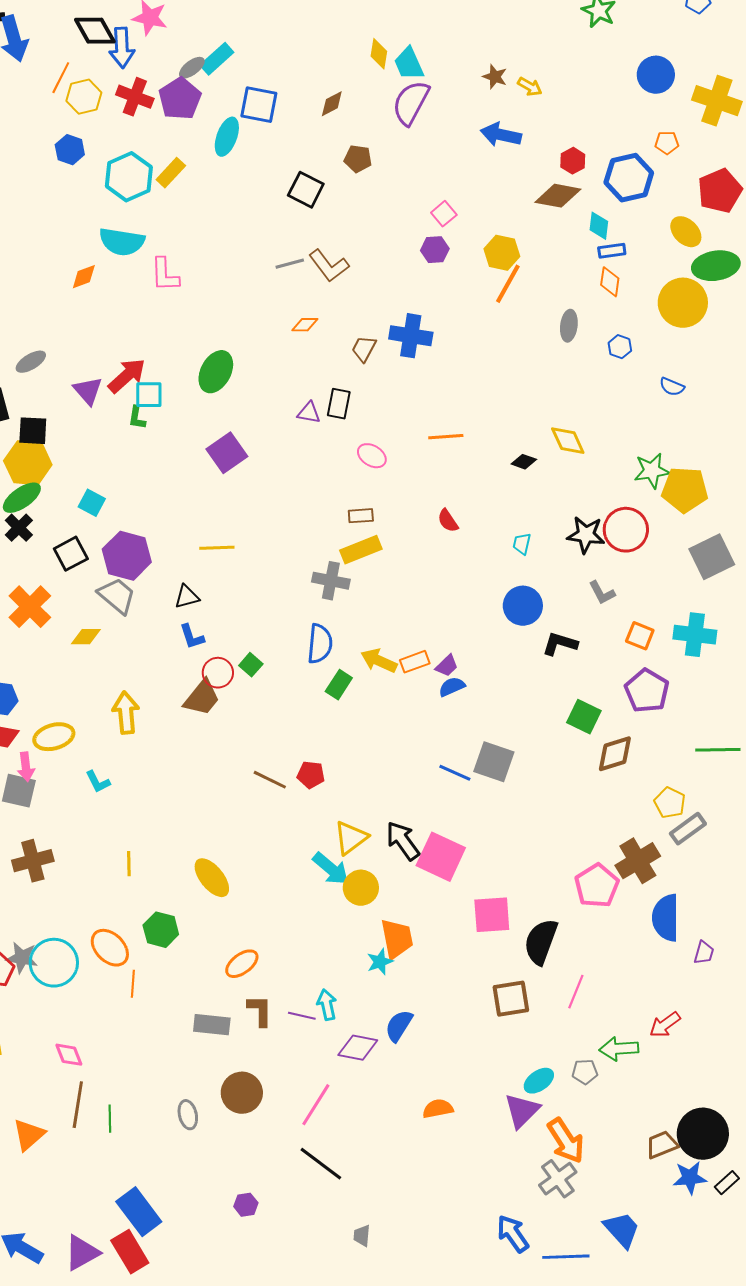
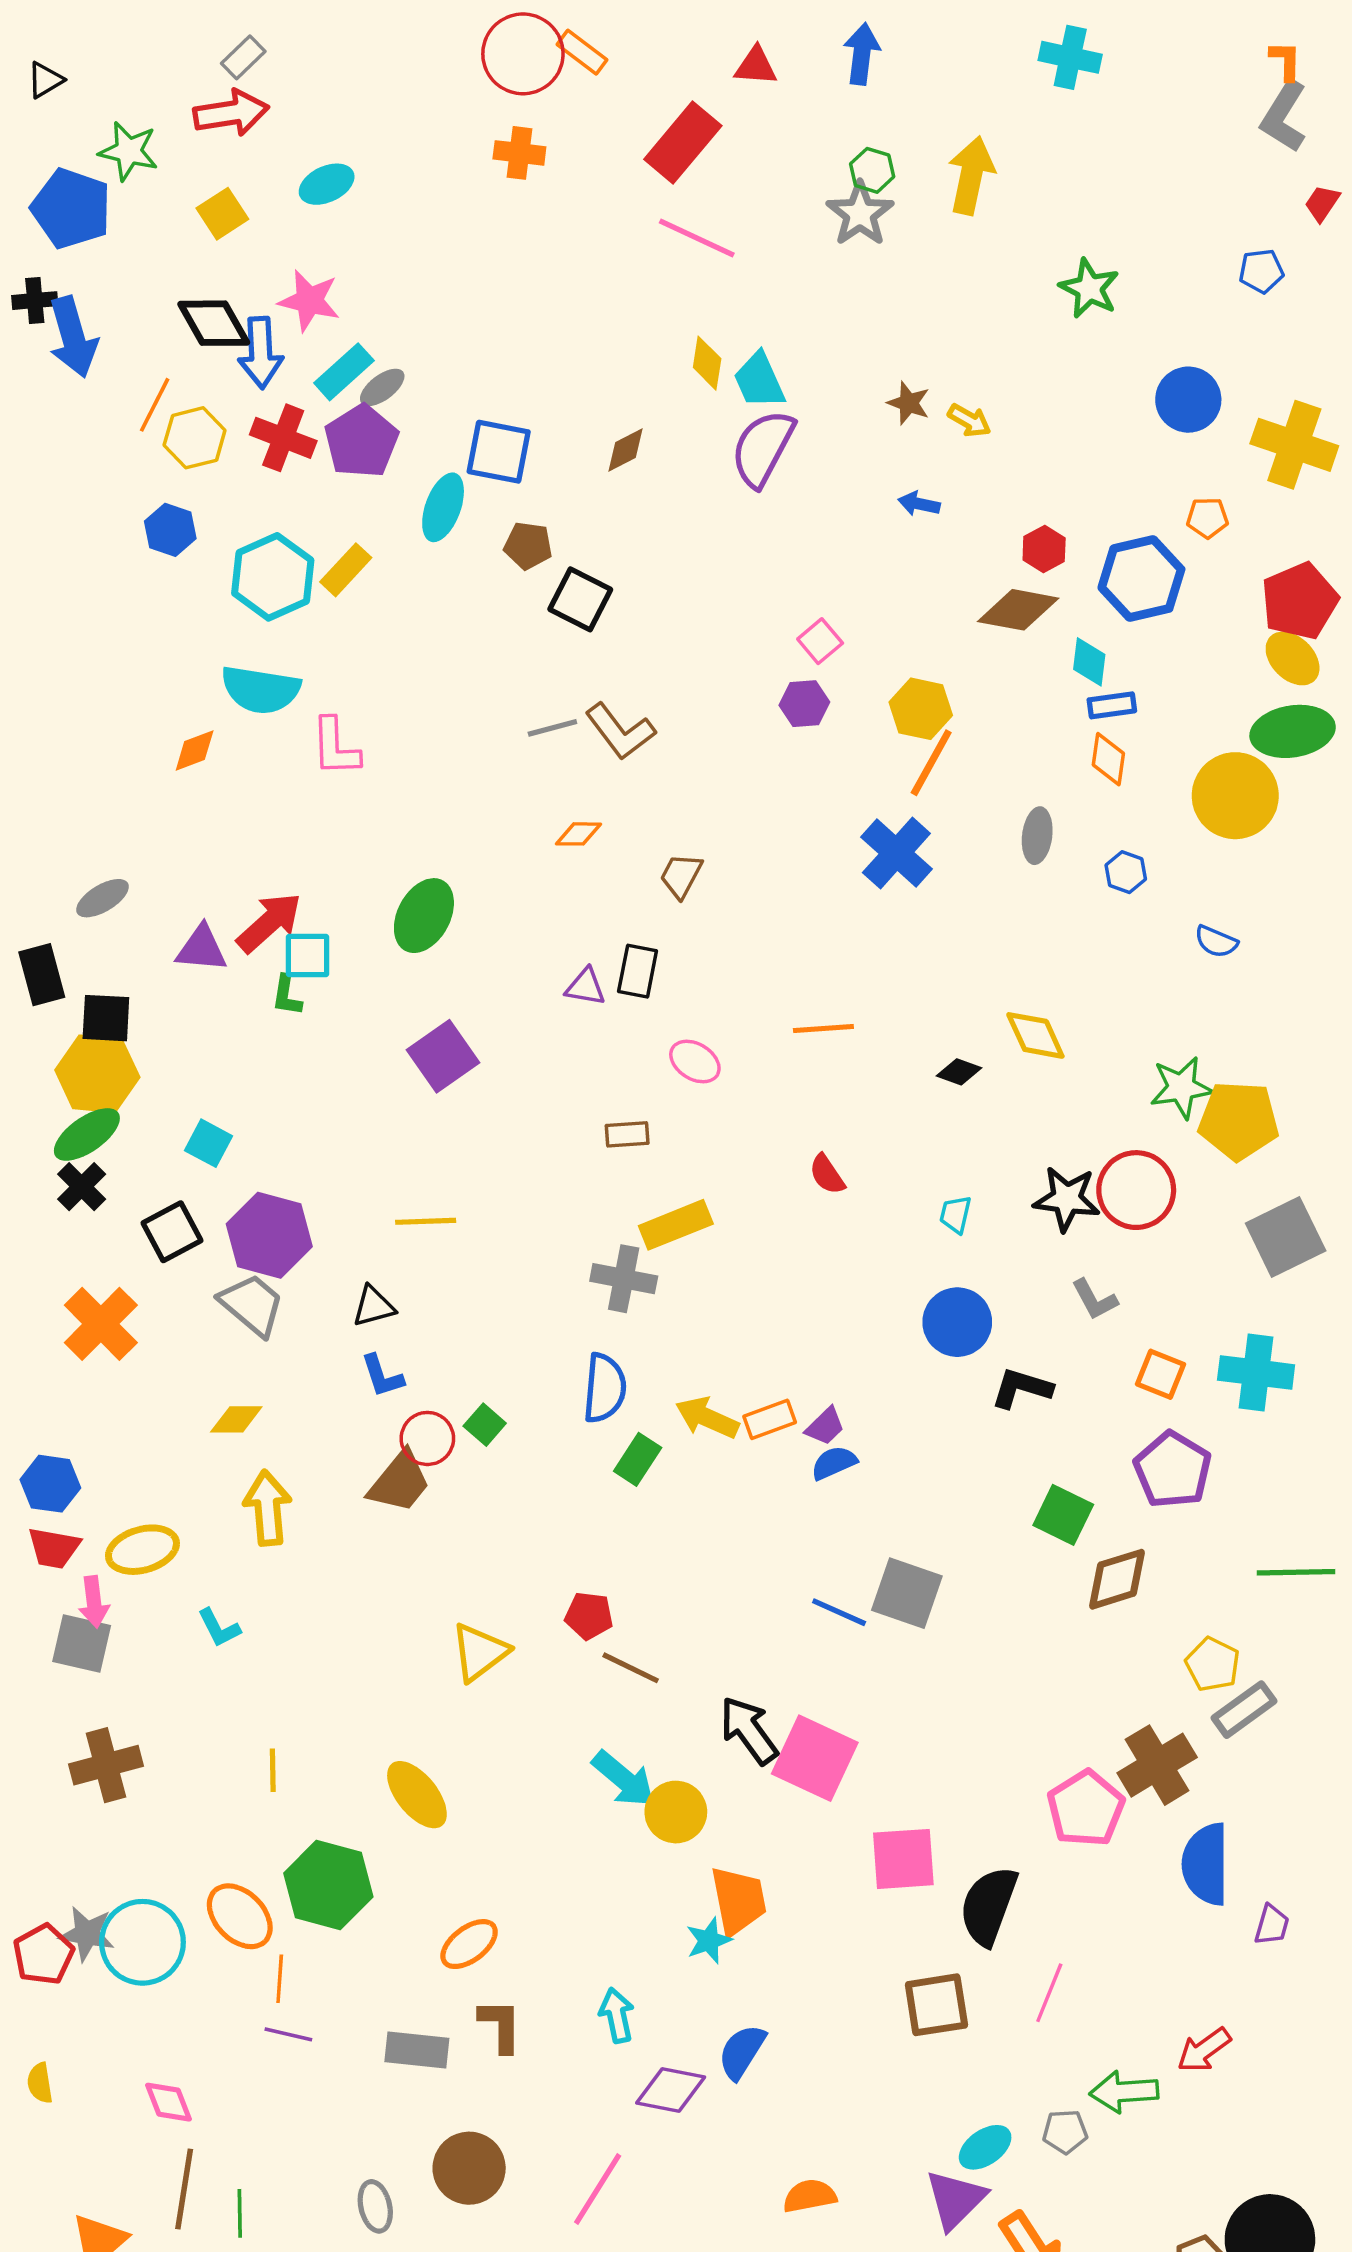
cyan rectangle: (217, 59) -> (344, 372), moved
blue arrow: (501, 135) -> (919, 504), size x0.6
brown pentagon: (358, 159) -> (528, 546), moved
yellow ellipse: (686, 232) -> (1293, 658), moved
blue cross: (411, 336) -> (896, 853), moved, turned 33
purple triangle: (88, 391) -> (202, 949), turned -44
brown rectangle: (361, 516) -> (627, 1134), moved
yellow diamond: (86, 637) -> (236, 1419), moved
brown line: (270, 780) -> (631, 1668), moved
yellow triangle: (351, 838) -> (479, 1652), moved
green hexagon: (161, 930) -> (328, 1885), size x1.4
purple line: (302, 1016) -> (288, 2034), moved

